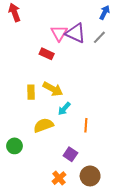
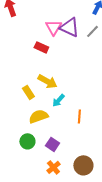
yellow rectangle: (31, 92) -> (28, 92), moved, turned -32
green circle: (14, 146) -> (27, 141), moved
purple square: (70, 154) -> (52, 144), moved

